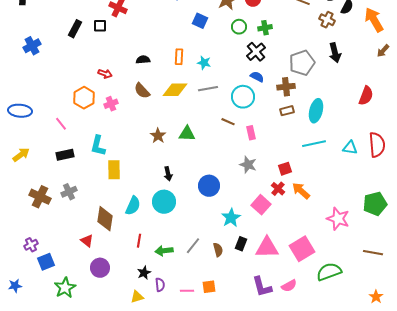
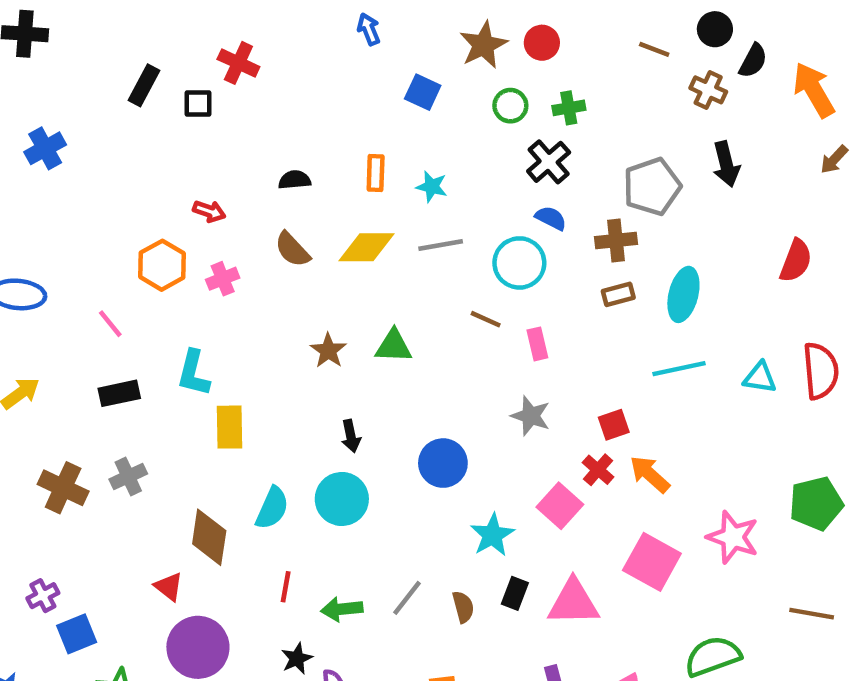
black rectangle: (75, 29) -> (144, 85), moved
pink square: (302, 249) -> (652, 562), moved, turned -30
purple circle: (100, 268) -> (198, 647), size x1.4

